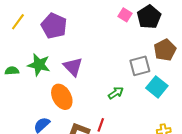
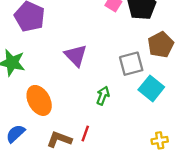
purple triangle: (73, 67) -> (76, 55), moved
green arrow: (116, 93) -> (103, 96), turned -35

